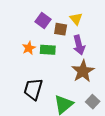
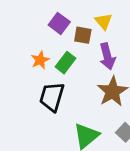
green rectangle: (48, 50) -> (65, 63), turned -56
black trapezoid: (33, 89) -> (52, 97), moved

